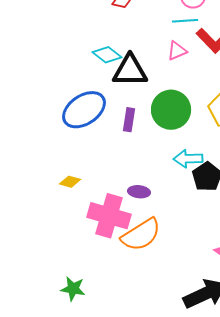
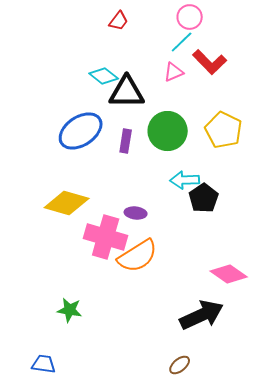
cyan line: (185, 21) -> (182, 42), turned -40
yellow diamond: (70, 182) -> (67, 203), size x2.0

